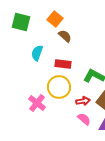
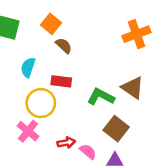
yellow circle: (59, 87) -> (41, 103), moved
red arrow: (83, 101) -> (66, 143), moved

